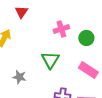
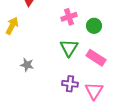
green triangle: (50, 60) -> (69, 48), moved

